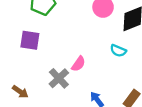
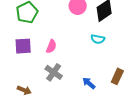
pink semicircle: (78, 64) -> (51, 46), moved

